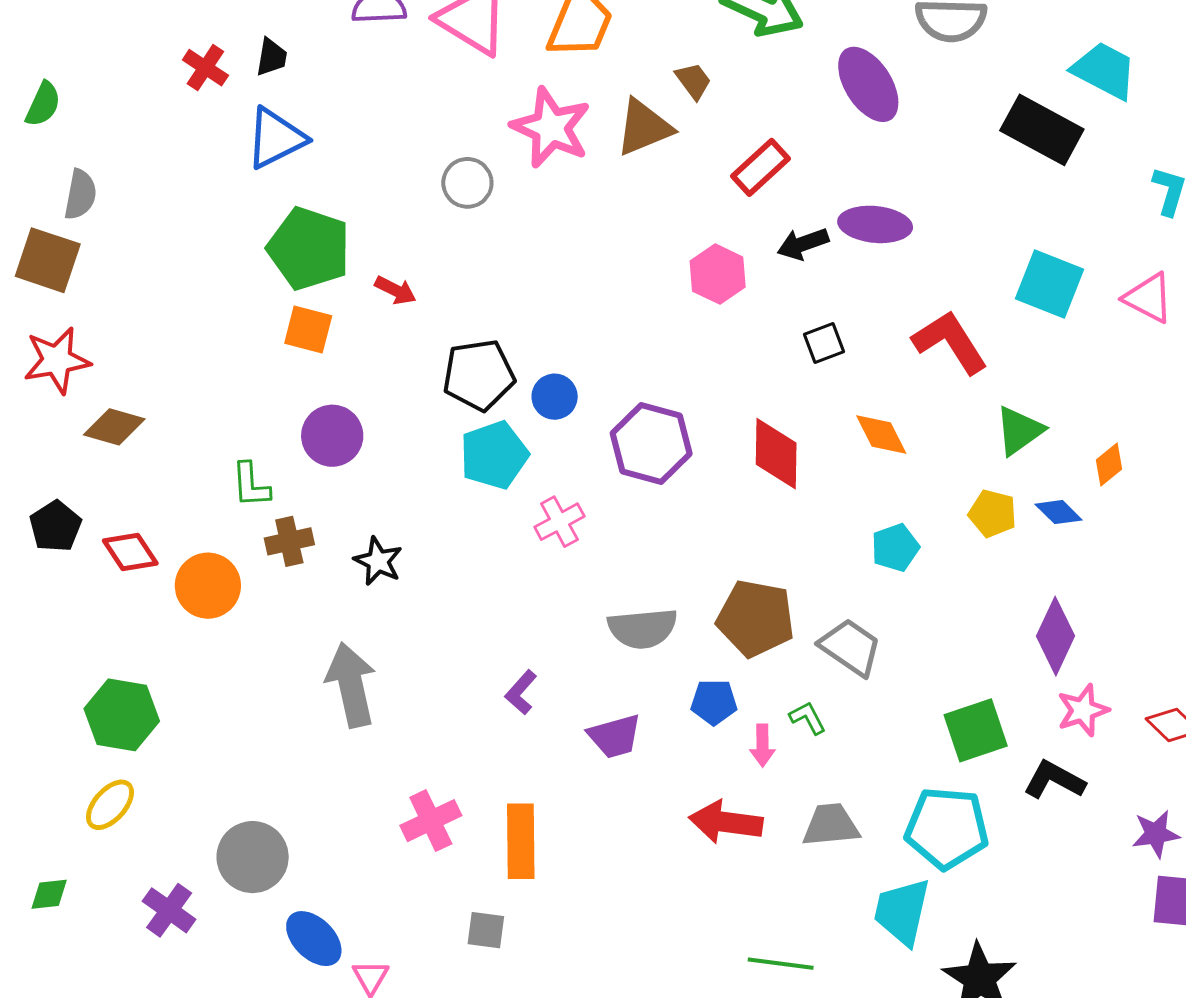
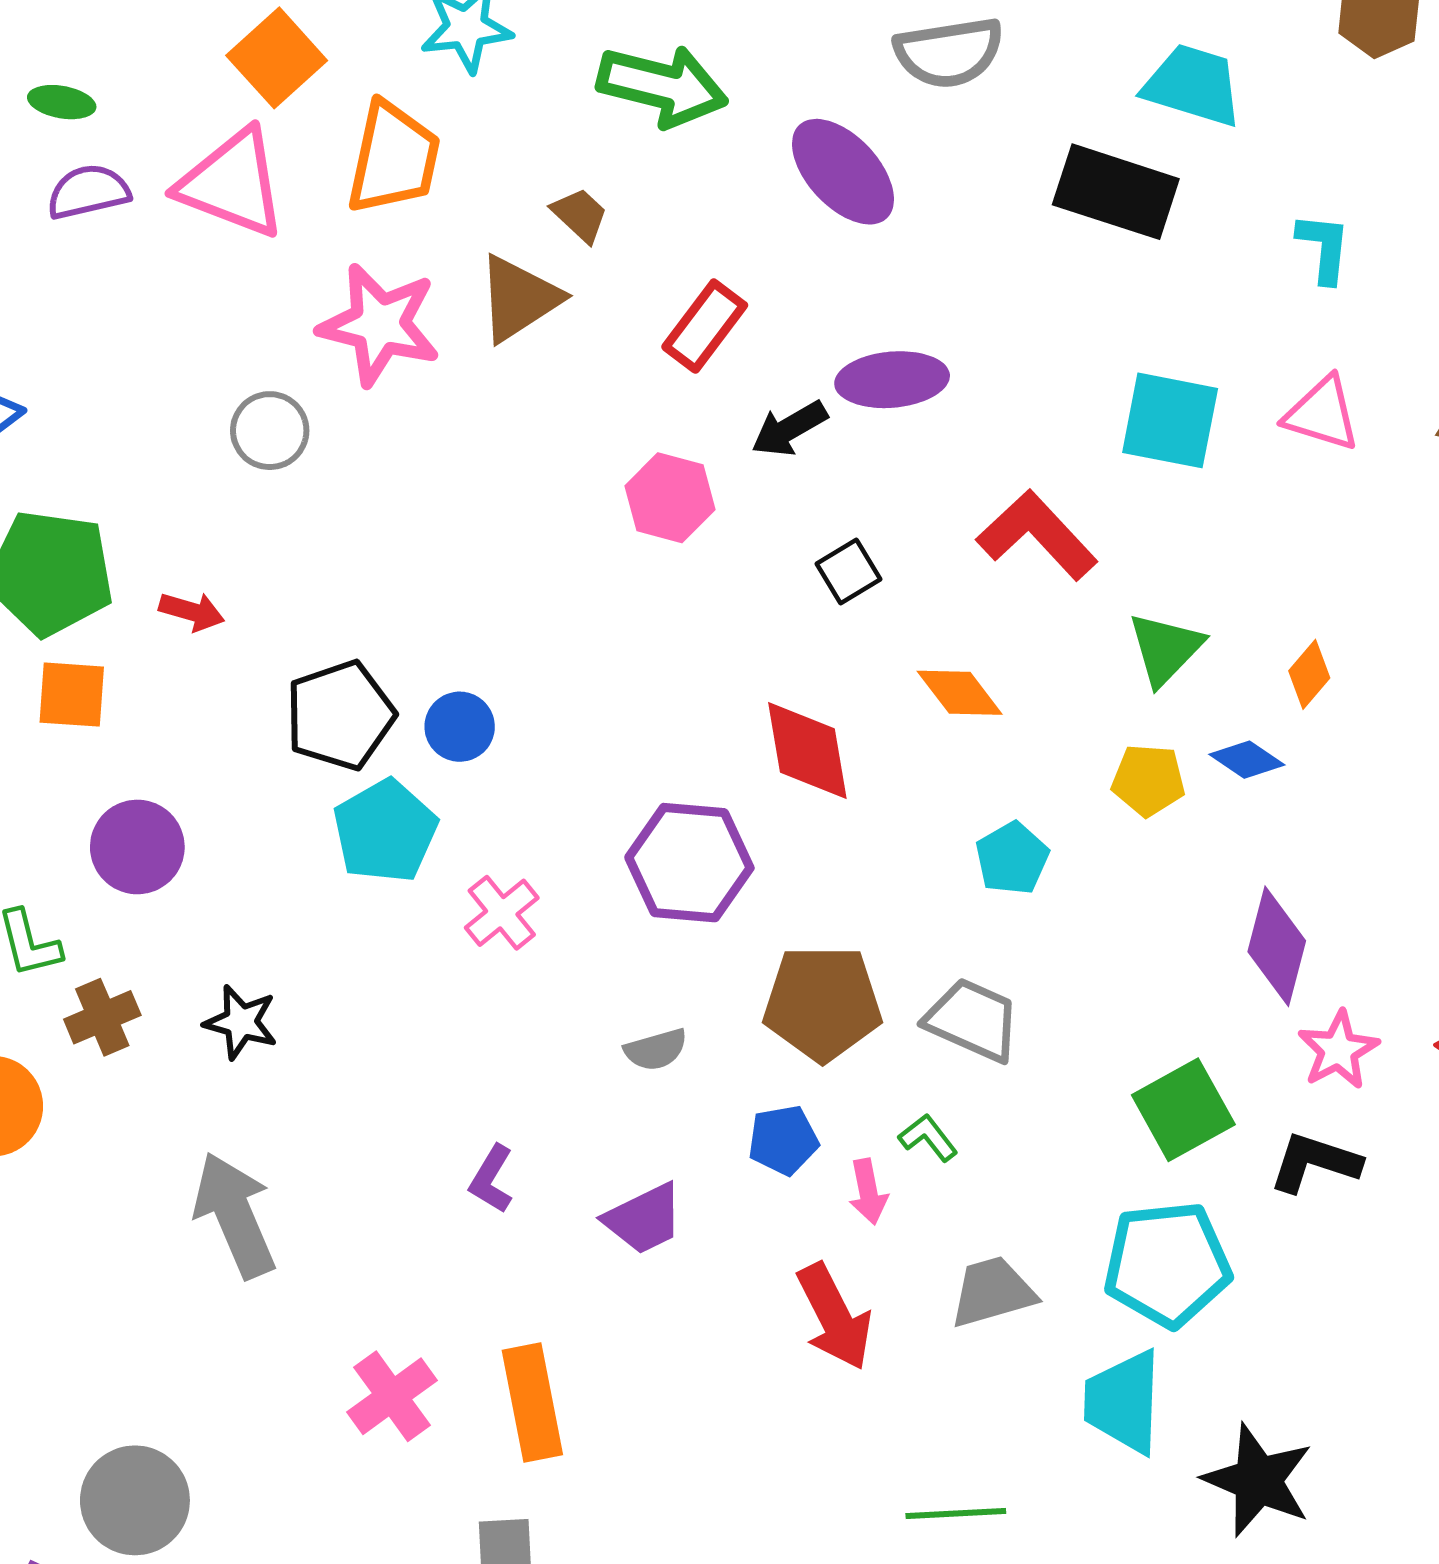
purple hexagon: (651, 443) -> (689, 863), moved
gray semicircle: (643, 628) -> (656, 1050), size x0.6
red arrow: (726, 822) -> (834, 1317), turned -114

